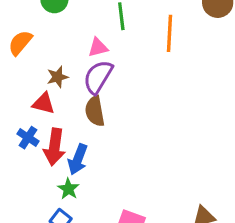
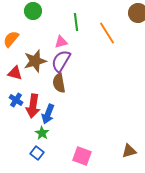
orange line: (169, 33) -> (107, 33), turned -35
brown star: (58, 77) -> (35, 61), size x1.6
red triangle: (44, 103) -> (15, 73), moved

